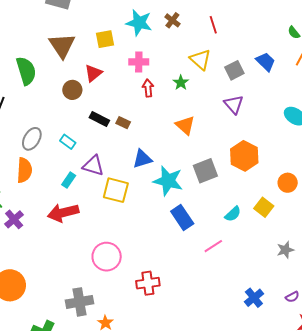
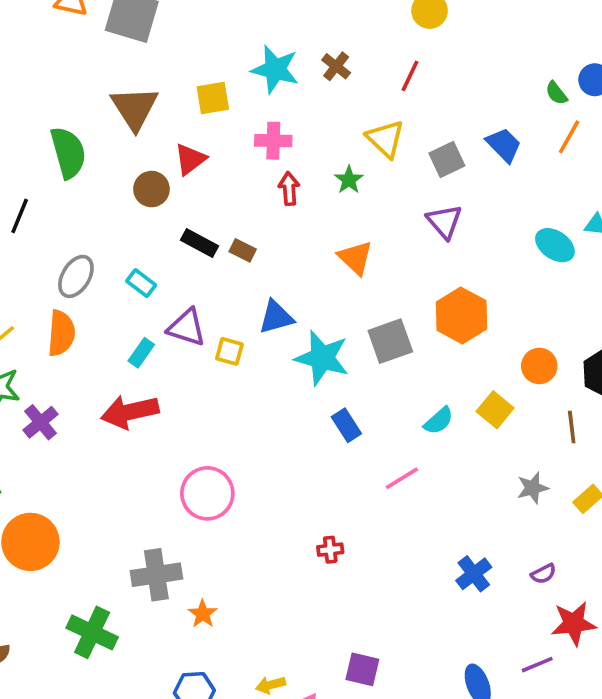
red line: (213, 25) -> (410, 76), turned 42
yellow square: (116, 190) -> (229, 351), moved, size x0.6
blue rectangle: (182, 218) -> (346, 425), size x0.7
red cross: (148, 283) -> (330, 550), moved, size x0.6

